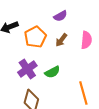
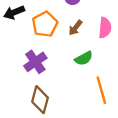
green semicircle: (52, 72) -> (84, 58), moved

